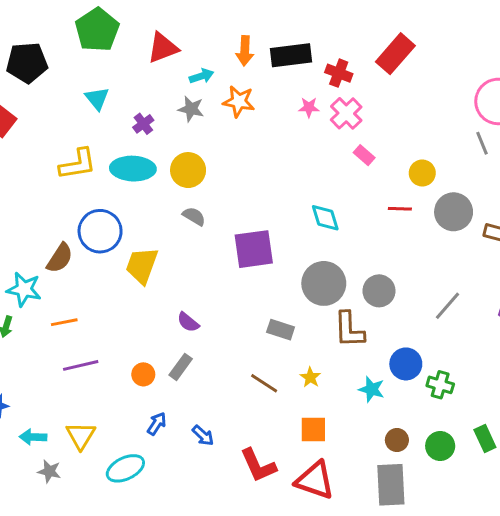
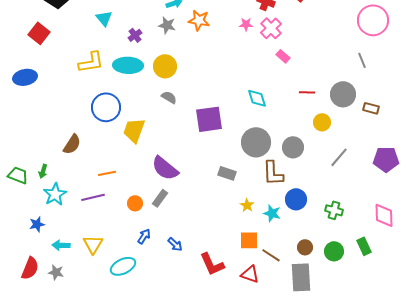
gray line: (482, 143) -> (362, 60), moved
yellow circle: (422, 173) -> (322, 122), moved
brown semicircle: (60, 258) -> (72, 144), moved
cyan star: (24, 289) -> (55, 194), moved, turned 30
orange line: (64, 322) -> (107, 173), moved
purple semicircle: (188, 322) -> (165, 168), size x1.8
blue circle: (406, 364) -> (296, 199), moved
brown line: (264, 383) -> (271, 255), moved
cyan star: (372, 389) -> (272, 213), moved
gray star: (49, 471) -> (56, 272), moved
red triangle: (315, 480) -> (250, 274), size x0.7

